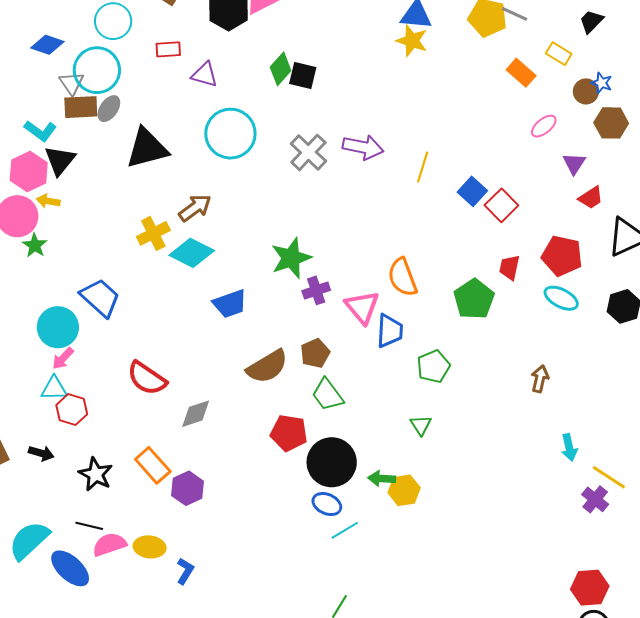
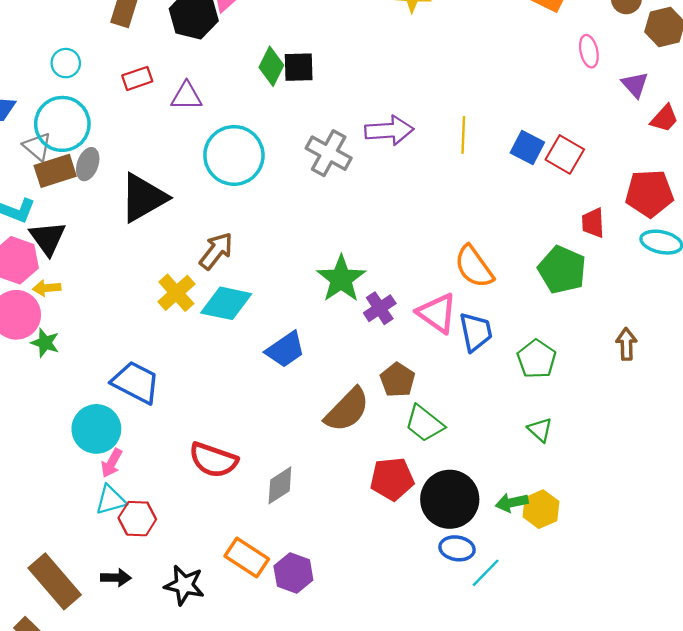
cyan circle: (113, 21) -> (66, 63), size x0.7
pink ellipse: (544, 126) -> (589, 51), turned -48
brown arrow: (540, 379) -> (626, 344), moved

